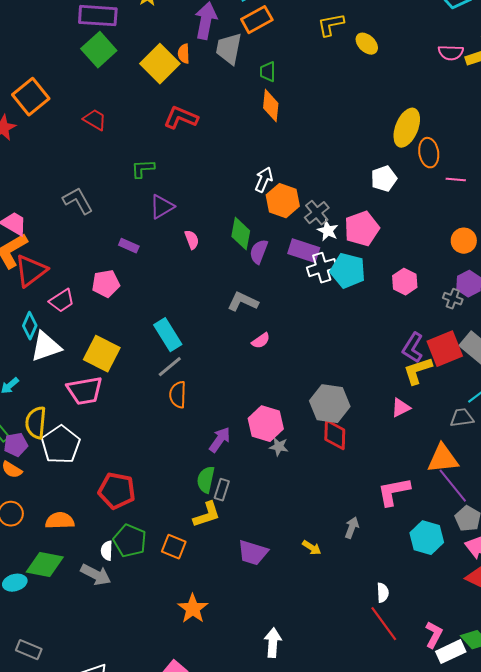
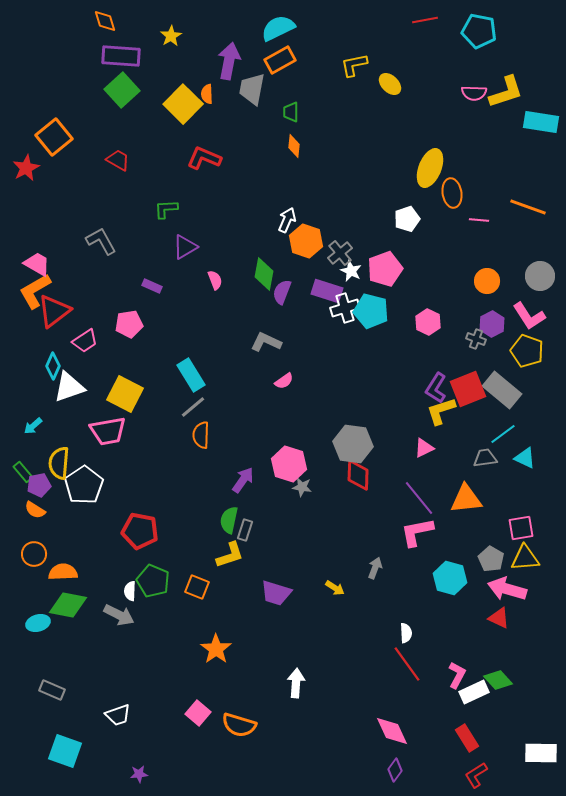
orange diamond: (271, 106) -> (294, 146), size x0.7
purple line: (453, 486) -> (419, 498), moved
orange semicircle: (60, 521) -> (63, 572), moved

